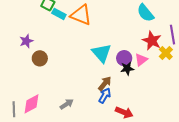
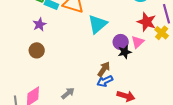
purple star: (26, 41) -> (40, 24), moved
cyan triangle: (102, 53) -> (98, 24), moved, turned 35
blue arrow: (105, 96) -> (105, 81), turned -140

